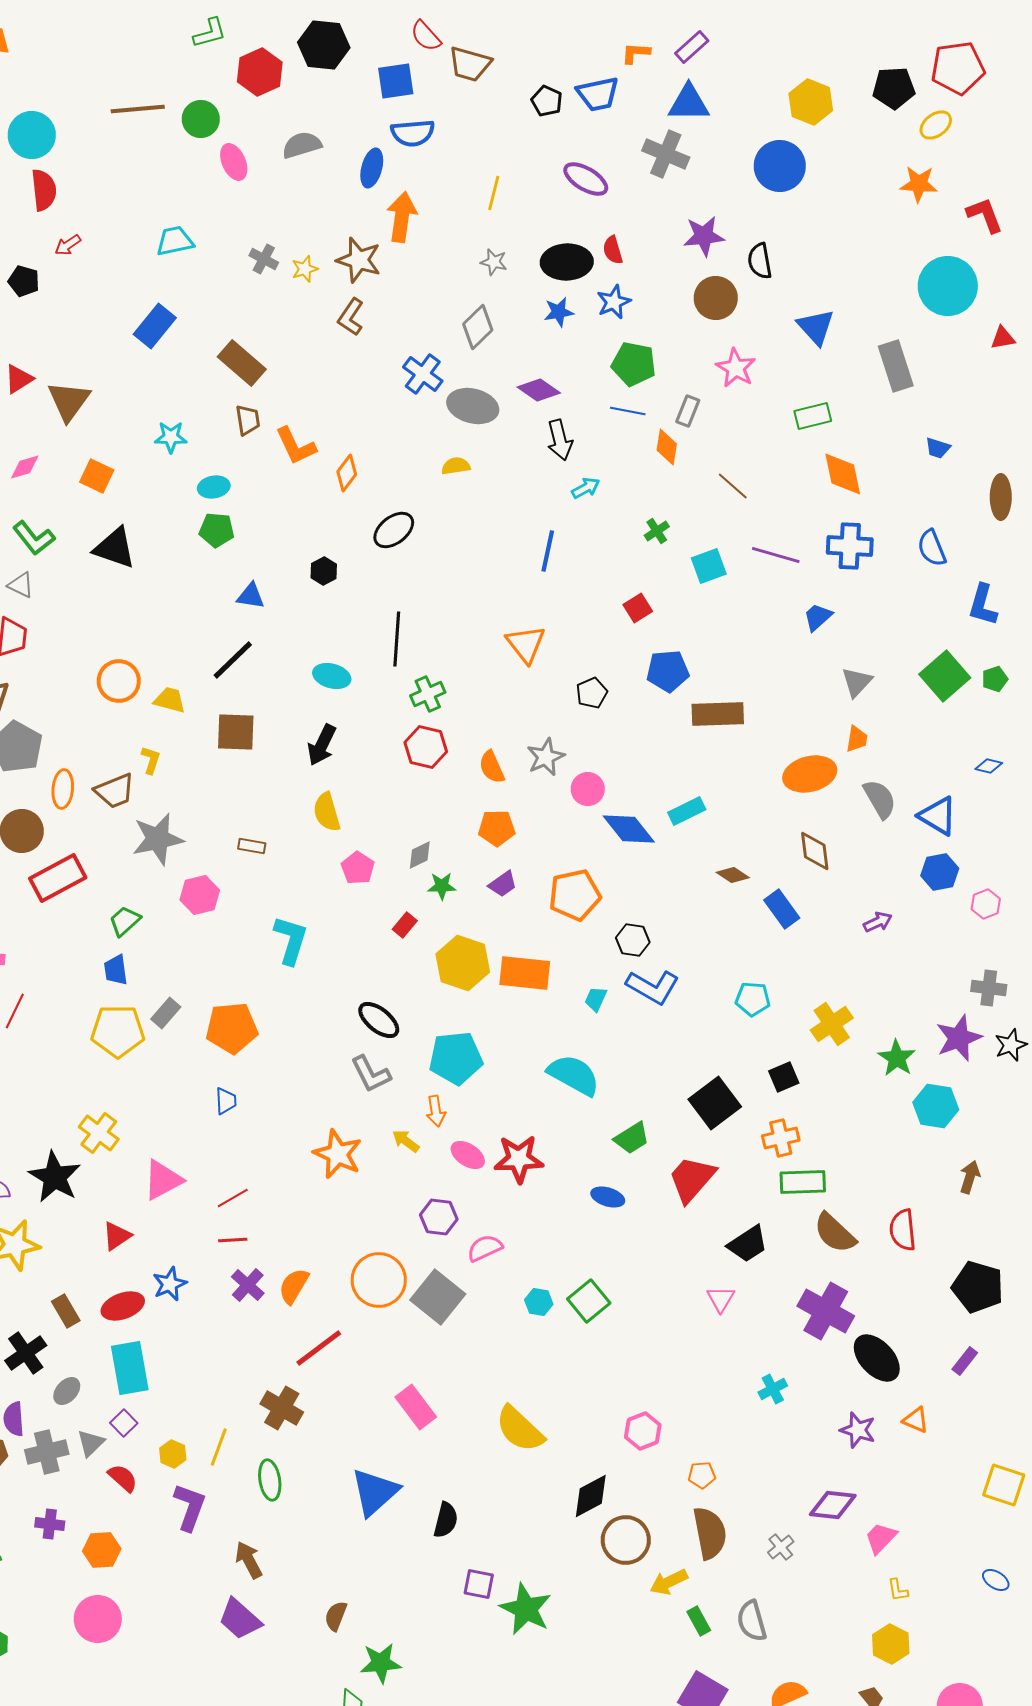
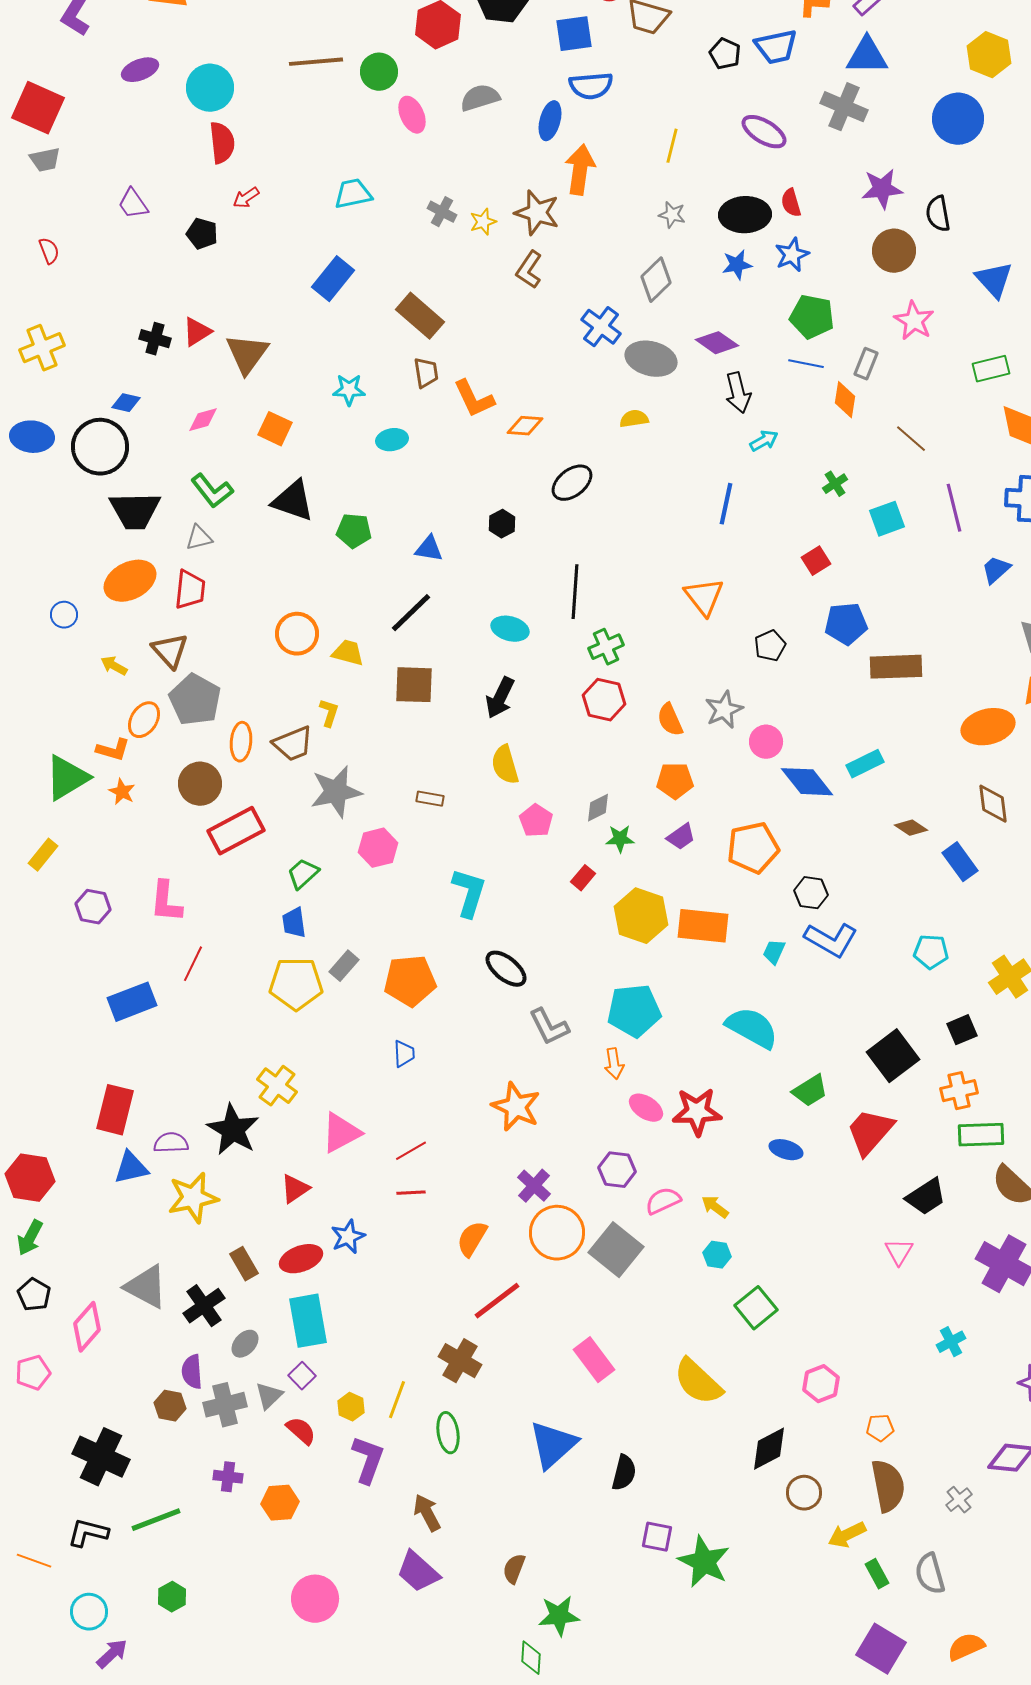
orange diamond: (347, 473) -> (525, 426), turned 57
green pentagon: (217, 530) -> (354, 531), moved
purple line: (776, 555) -> (954, 508), turned 60
gray triangle: (21, 585) -> (199, 538), turned -40
black ellipse: (379, 1020) -> (506, 969), moved
yellow arrow: (406, 1141) -> (715, 1207), moved
purple cross: (248, 1285) -> (534, 1186), moved
green square: (589, 1301) -> (756, 1308), moved
brown circle: (626, 1540) -> (804, 1493), size x0.7
pink circle: (98, 1619) -> (315, 1599), moved

